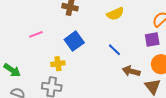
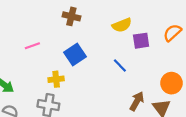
purple square: (152, 40) -> (141, 41), moved
brown arrow: (131, 71) -> (137, 101), moved, turned 102

